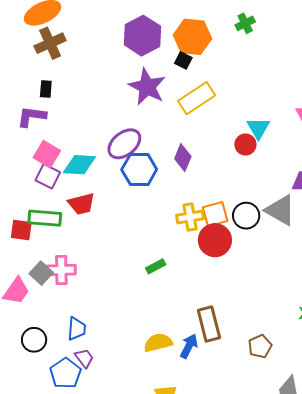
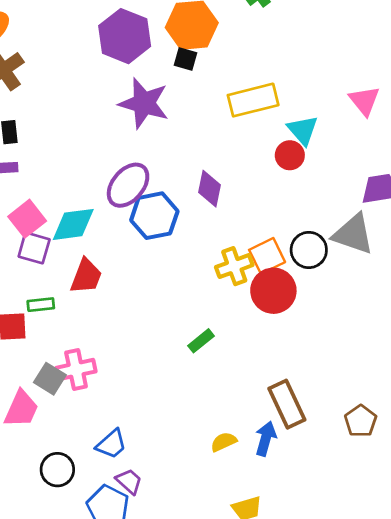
yellow rectangle: (197, 98) -> (253, 100), moved, turned 30
pink square: (47, 154) -> (27, 219), turned 32
red trapezoid: (81, 204) -> (86, 276), turned -44
green rectangle: (45, 218) -> (41, 305), size x0.6
blue trapezoid: (77, 329) -> (111, 444), turned 55
yellow semicircle: (158, 343) -> (224, 442), size x0.7

